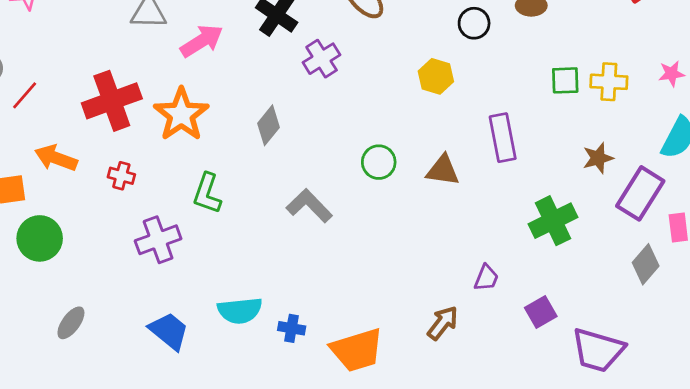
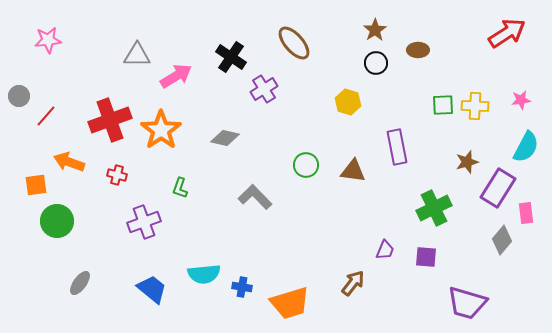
gray diamond: (268, 125) -> (225, 138), turned 64
green L-shape: (207, 193) -> (180, 188), size x0.7
purple square: (541, 312) -> (426, 257), moved, turned 35

